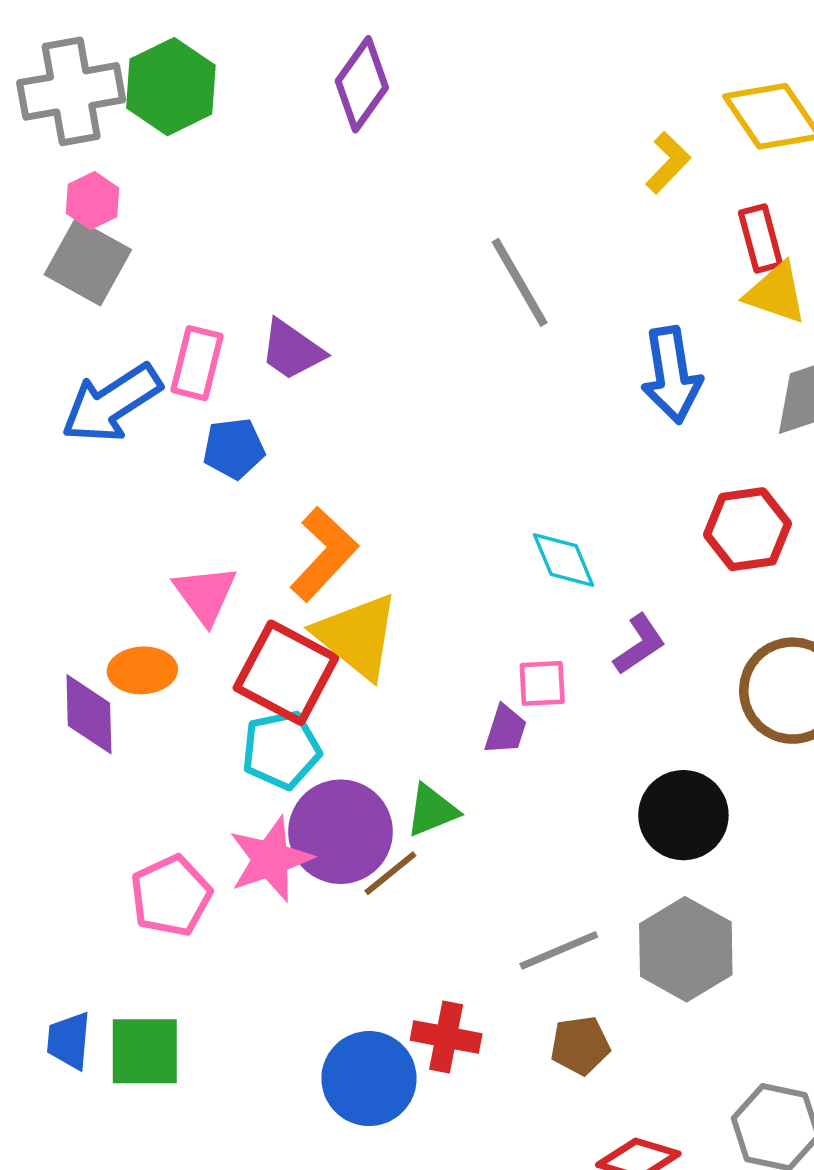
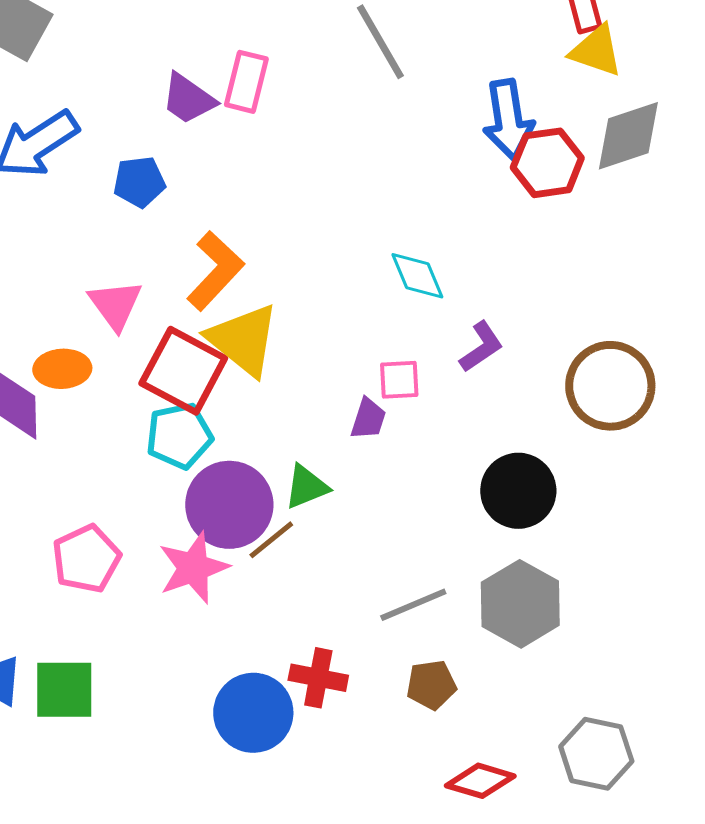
pink rectangle: (197, 363) -> (246, 82), moved
red hexagon: (747, 529) -> (547, 163), moved
pink star: (271, 859) -> (193, 568), moved

